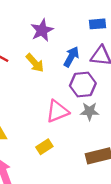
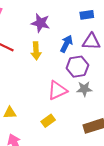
purple star: (42, 30) -> (40, 23), turned -30
yellow arrow: (35, 63) -> (36, 51), turned 42

